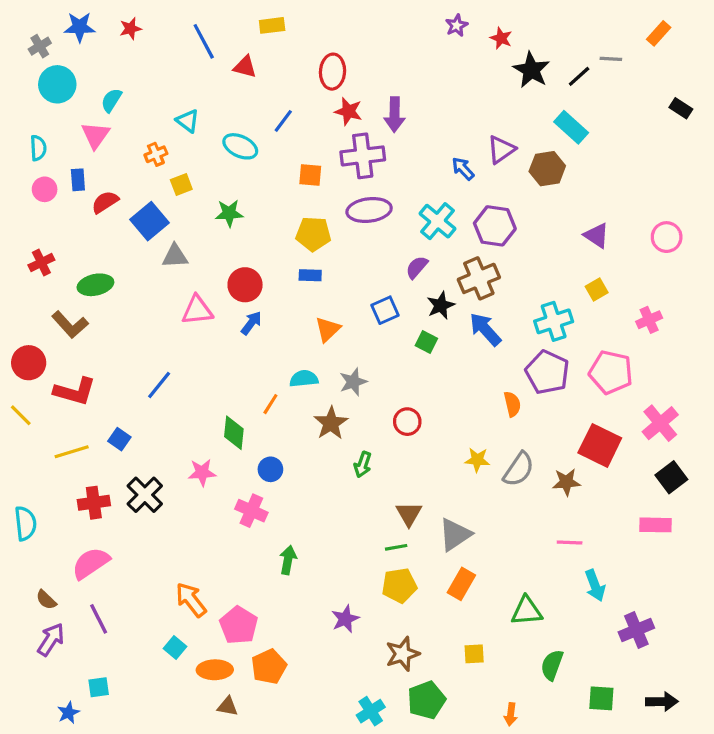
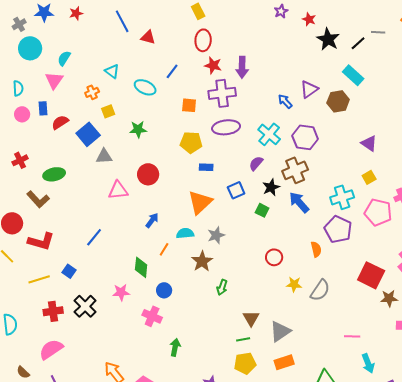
yellow rectangle: (272, 25) -> (198, 11), moved, turned 70
blue rectangle: (310, 275) -> (206, 167), moved
blue arrow: (251, 323) -> (152, 220), moved
orange triangle: (328, 329) -> (200, 202), size x1.5
pink pentagon: (611, 372) -> (378, 212), moved
red circle: (407, 422) -> (274, 257), moved
brown star: (566, 482) -> (389, 298), moved
orange rectangle: (461, 584) -> (284, 362), turned 42

